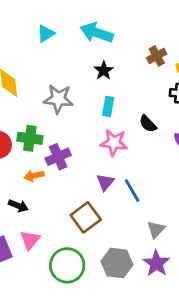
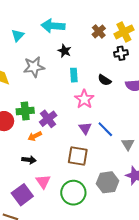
gray star: (58, 99) -> (34, 67), moved
pink star: (114, 143) -> (84, 99), turned -30
brown square: (86, 217) -> (78, 156), turned -30
gray triangle: (156, 229) -> (128, 144), moved

